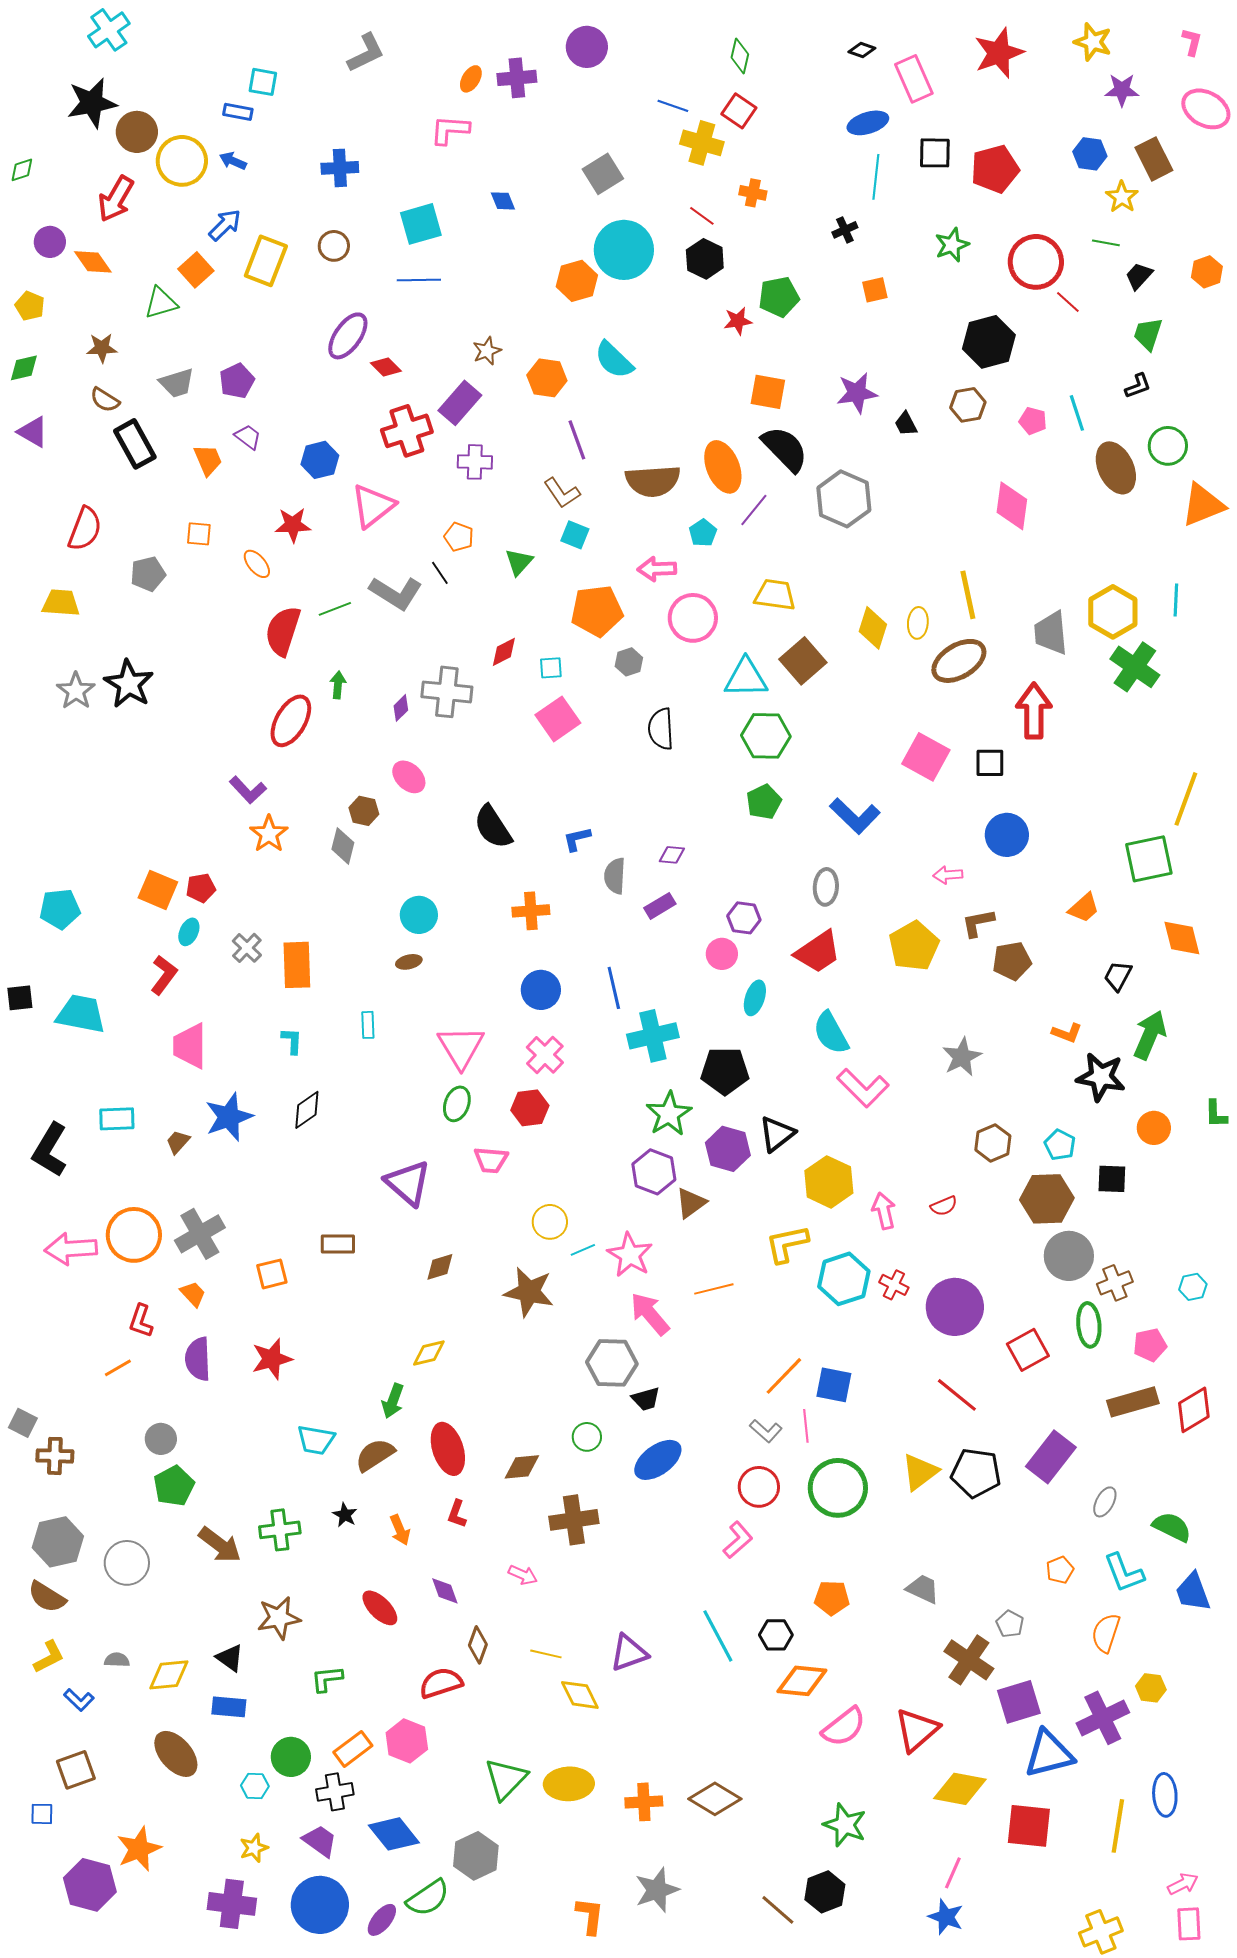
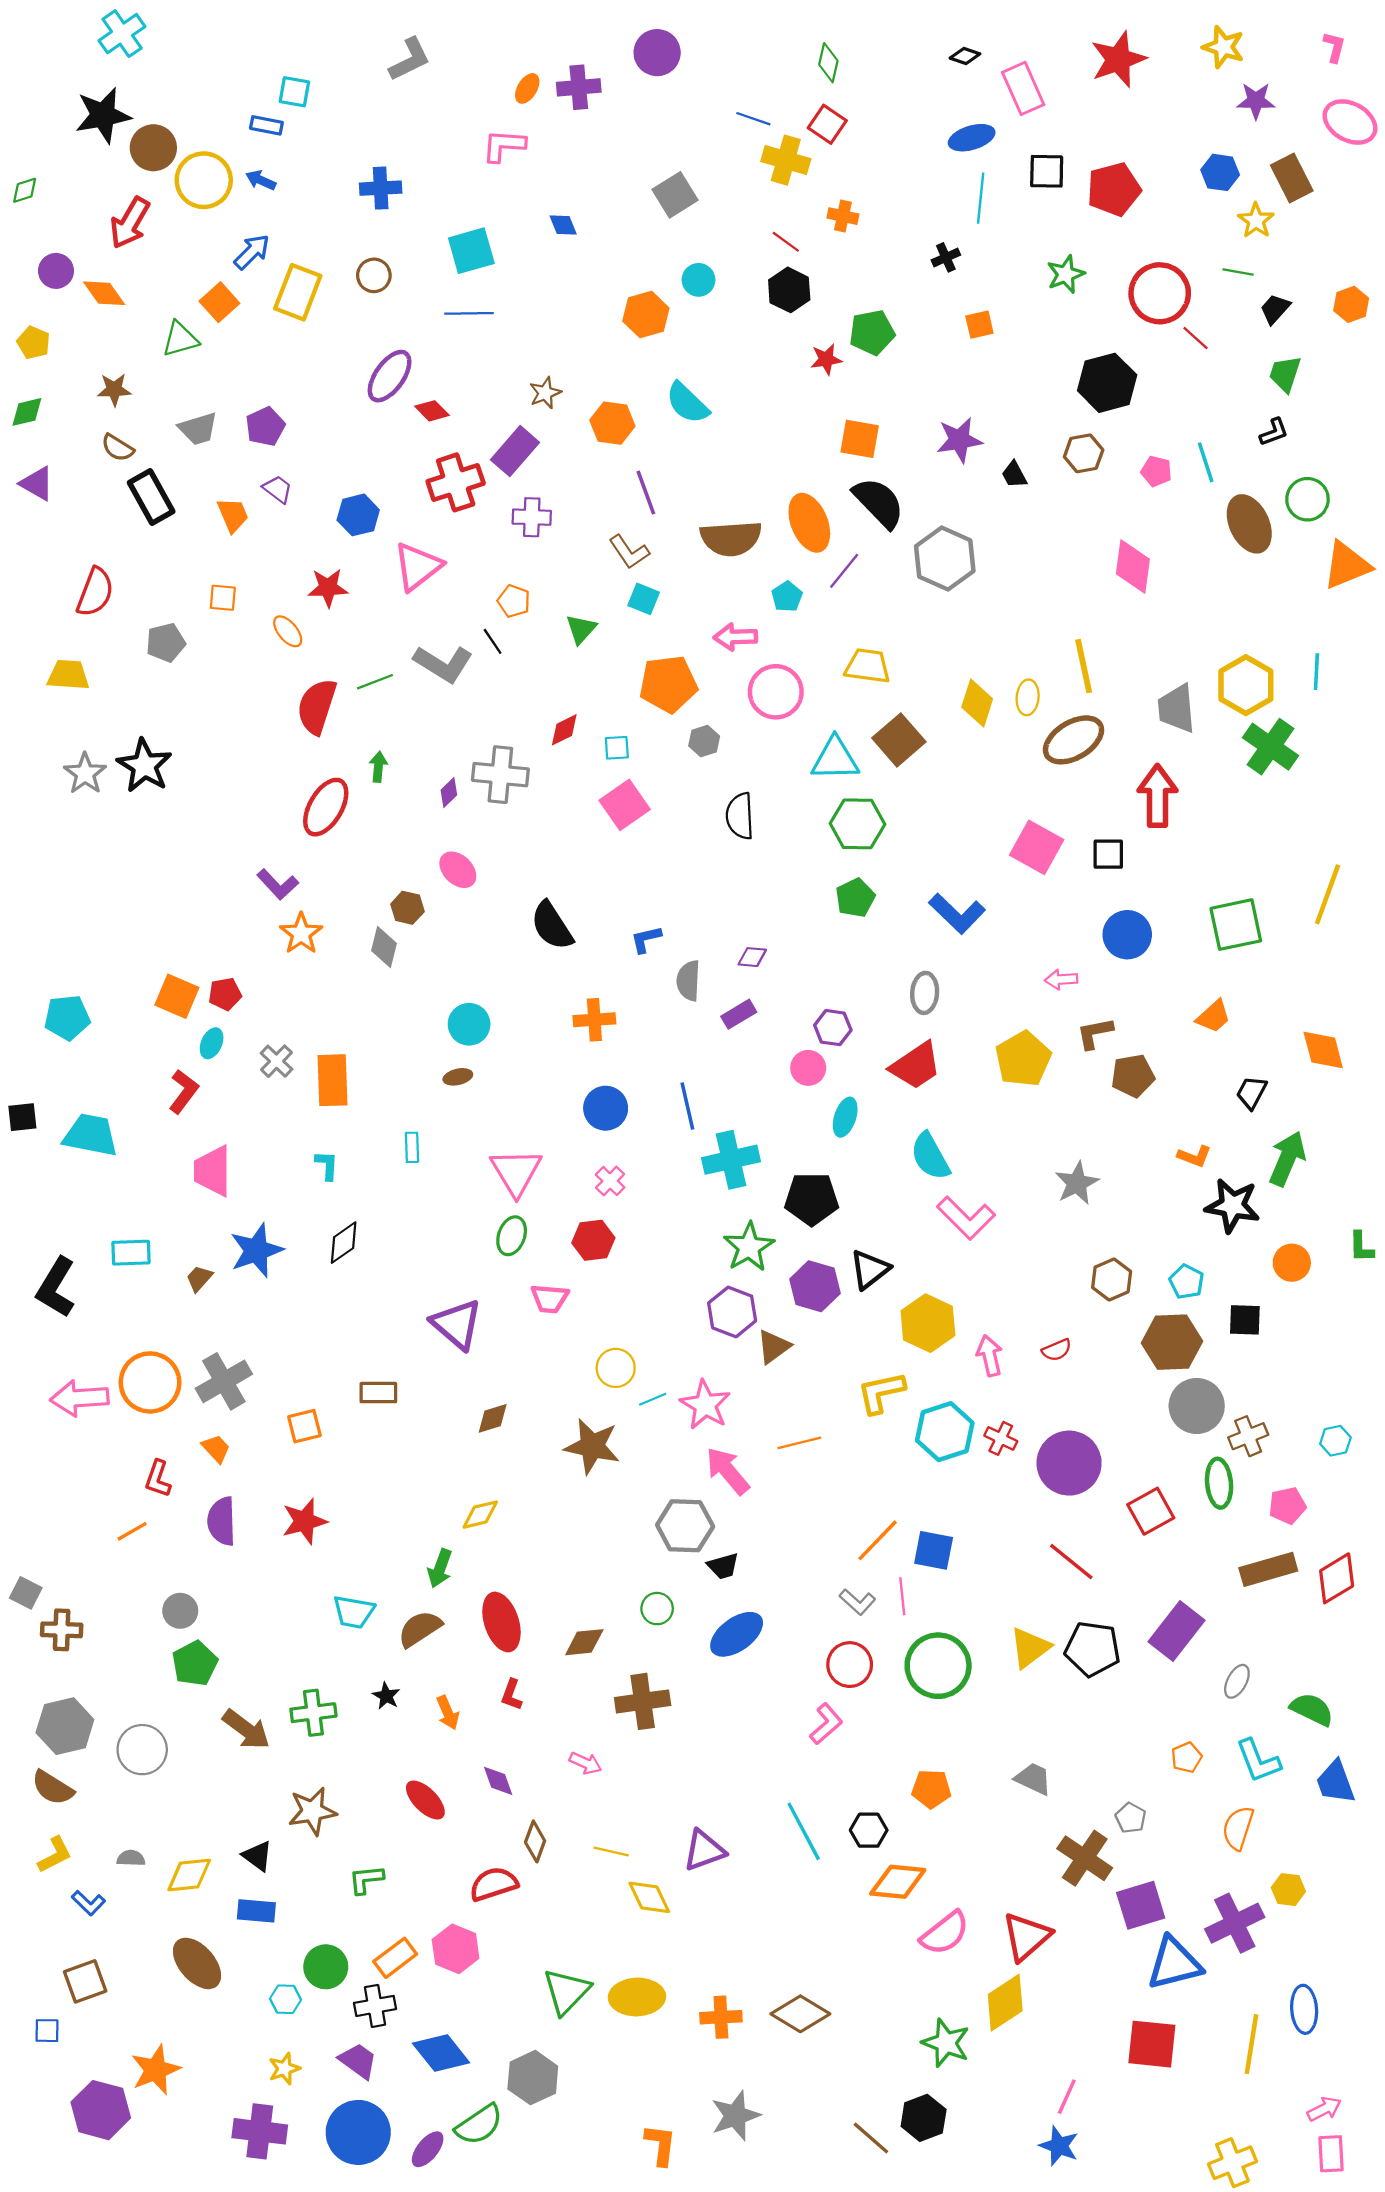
cyan circle: (624, 250) -> (699, 280), size x0.5
green square: (1149, 859) -> (1236, 925), moved
pink cross: (545, 1055) -> (610, 1181), size x0.7
yellow diamond: (960, 1789) -> (1005, 2003), moved, turned -44

